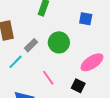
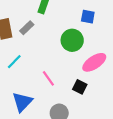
green circle: (59, 42) -> (72, 40), moved
gray rectangle: (31, 45) -> (27, 28), moved

